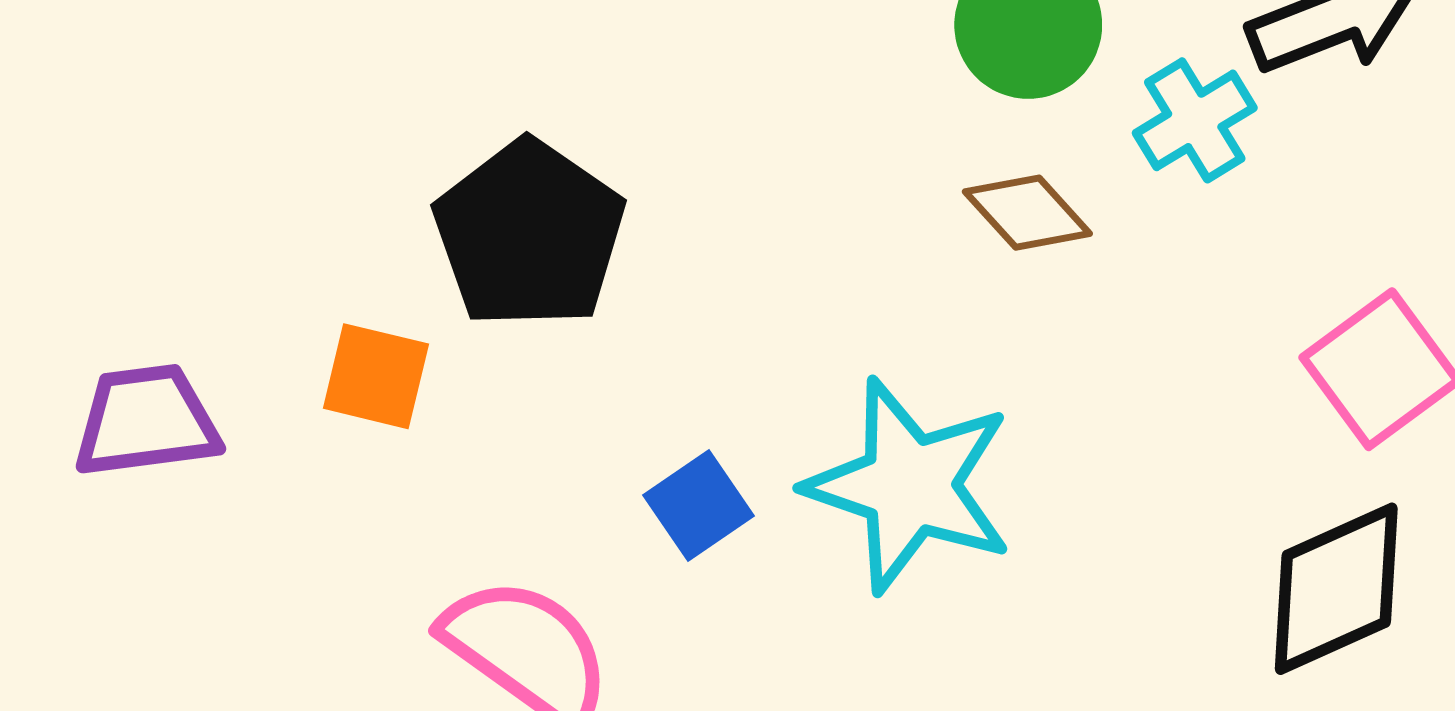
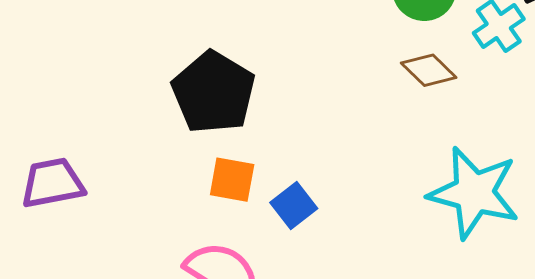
orange square: (376, 376) -> (232, 180), moved
cyan star: (910, 485) -> (474, 193), moved

